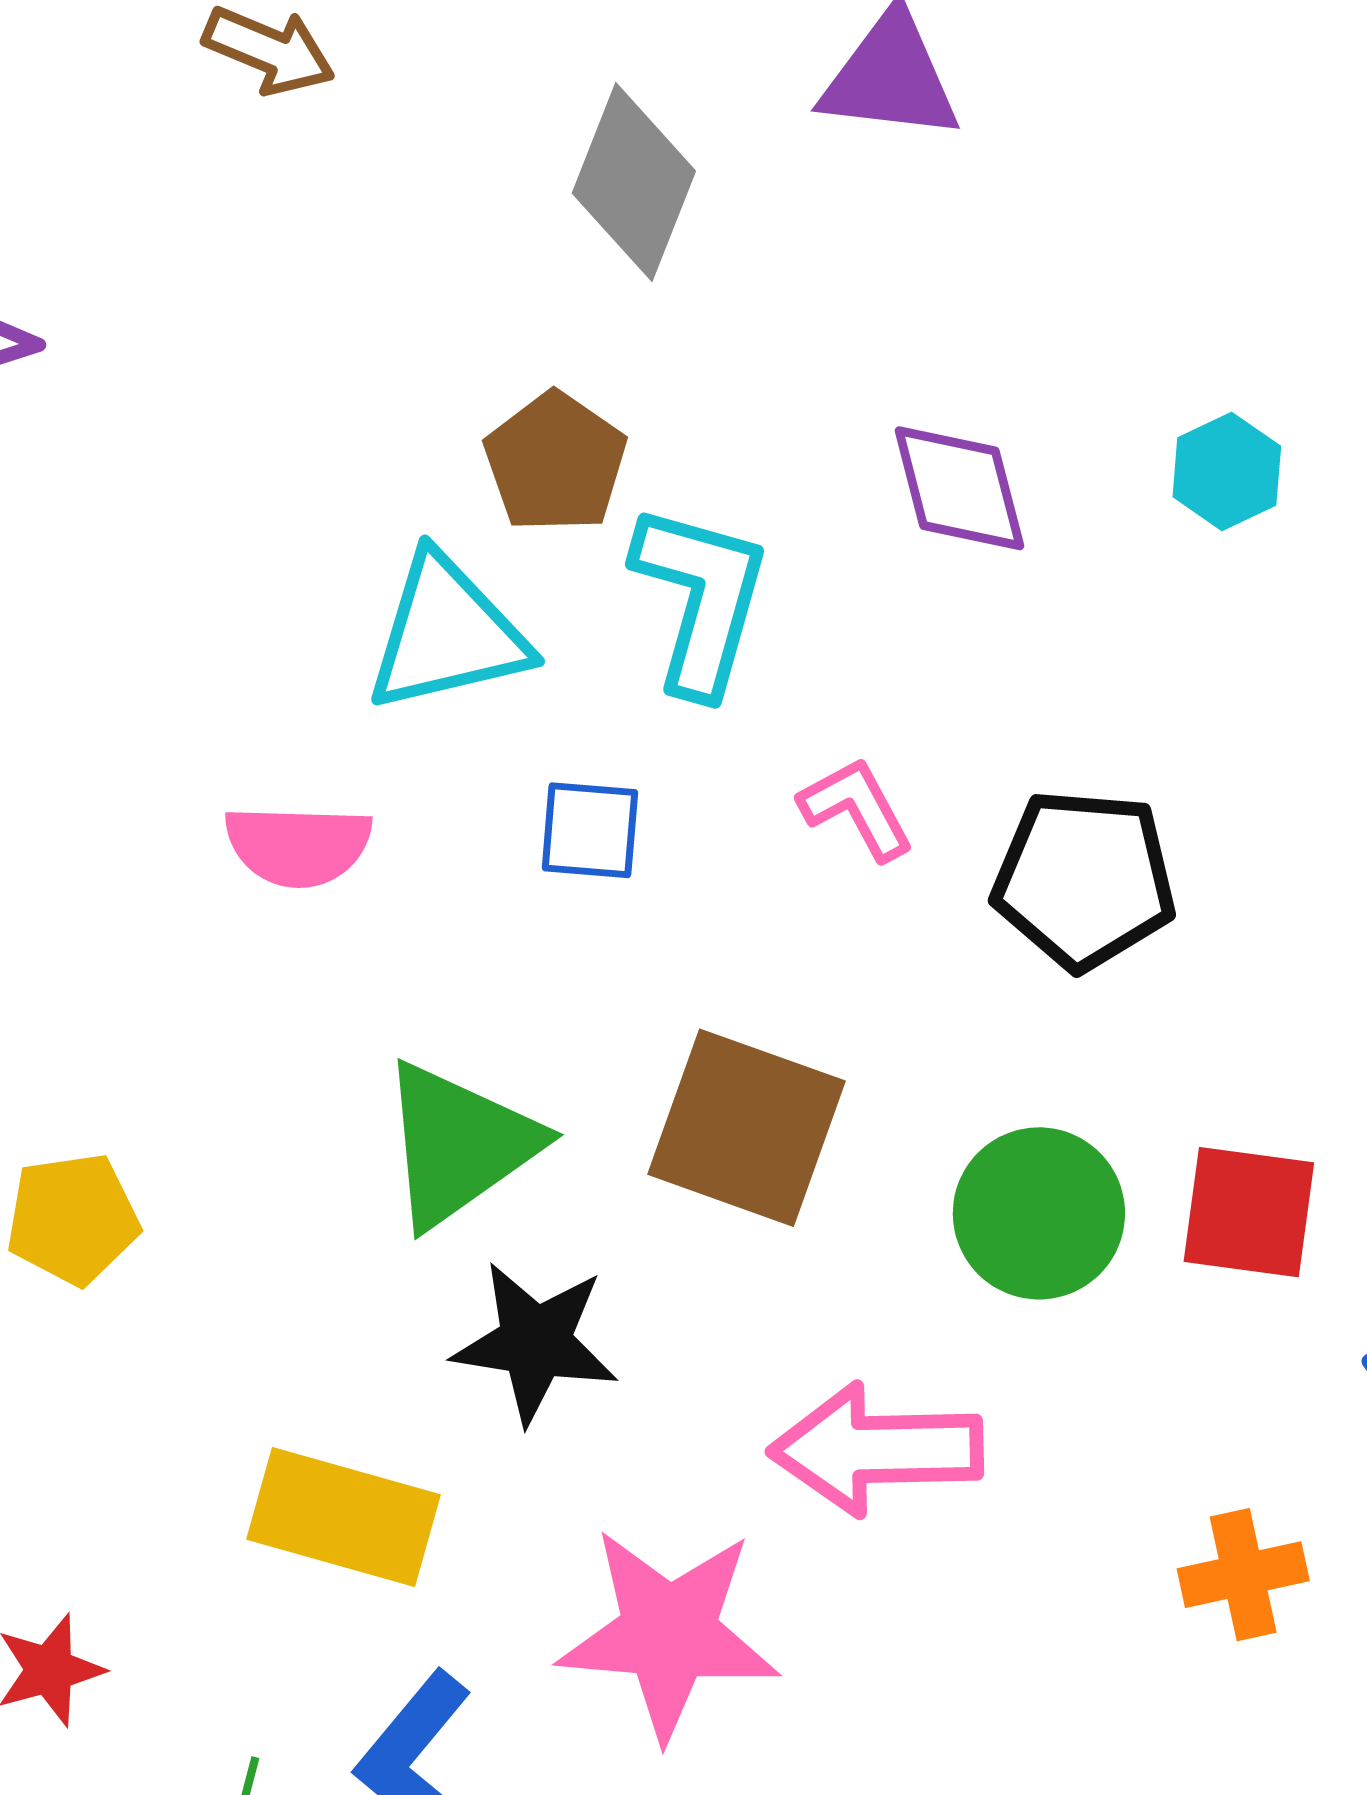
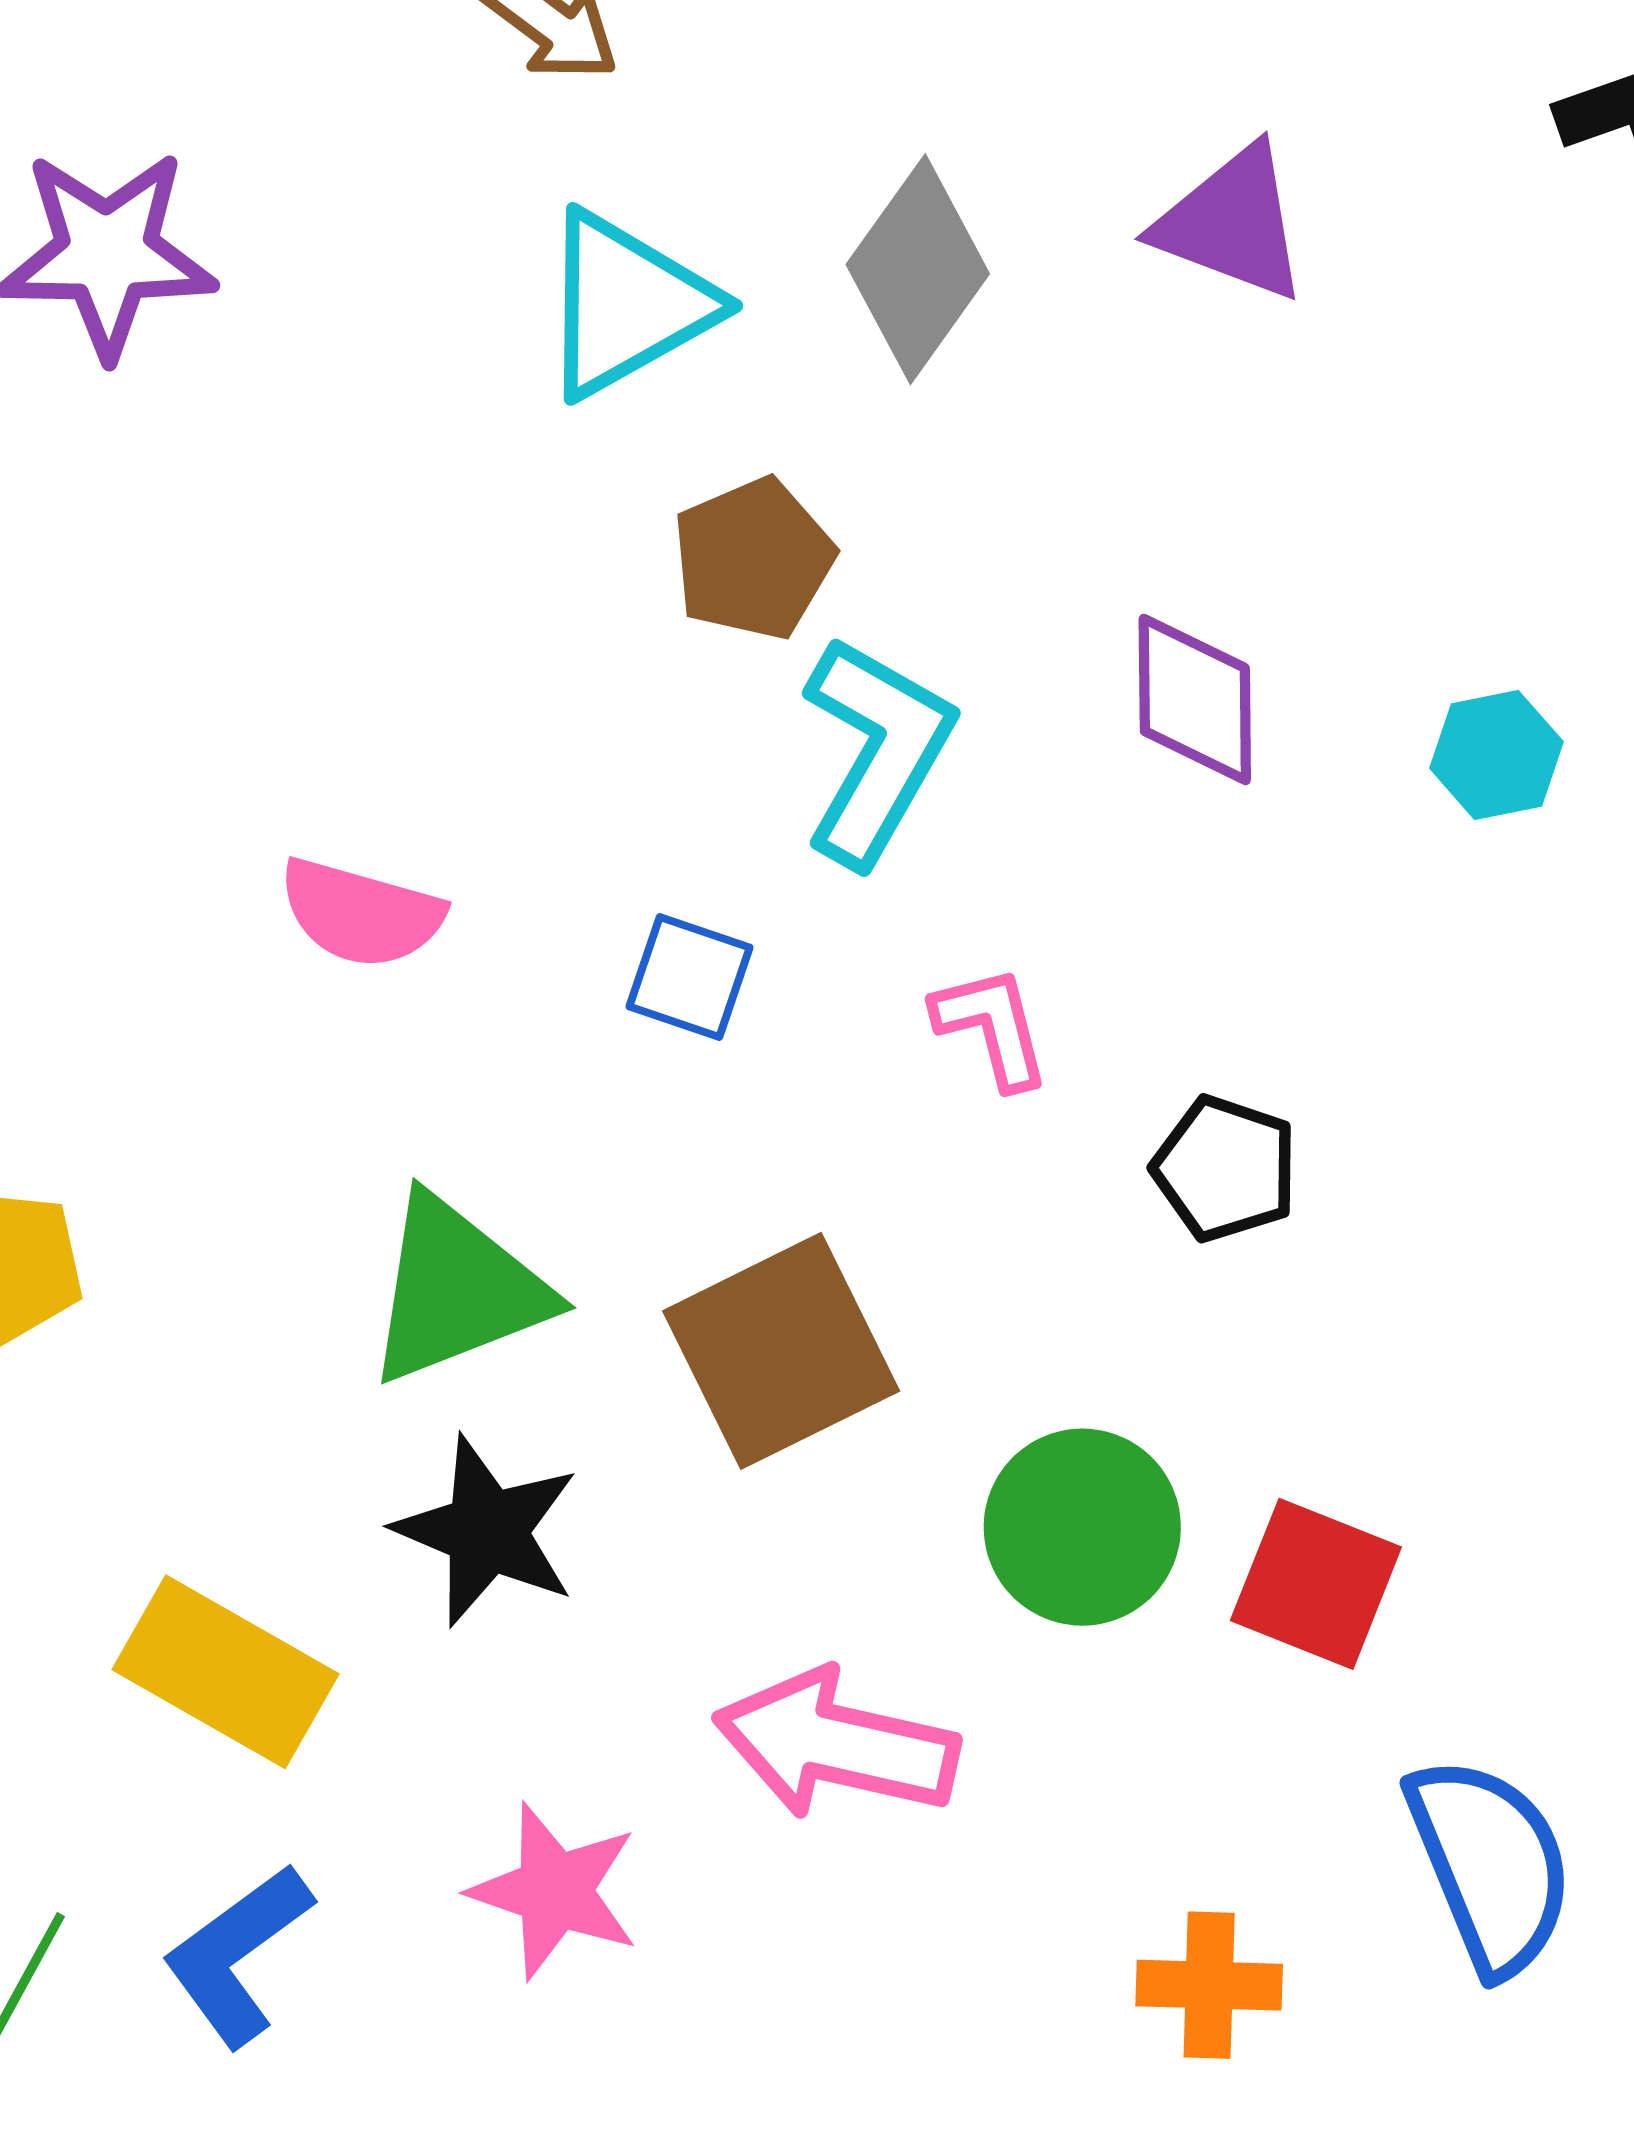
cyan triangle: (447, 634) -> (627, 304), moved, turned -30
black pentagon: (1084, 879) -> (1225, 1169), size x0.7
brown square: (746, 1128) -> (781, 1351), turned 30
pink star: (669, 1633) -> (555, 1891), size x0.7

